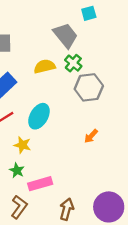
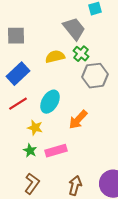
orange arrow: (91, 136) -> (78, 120), moved, size x1.5
pink rectangle: (40, 184) -> (56, 151), moved

